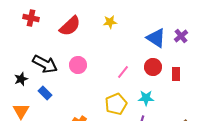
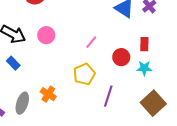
red circle: (153, 67) -> (121, 57), moved
cyan star: (146, 98) -> (144, 68), moved

